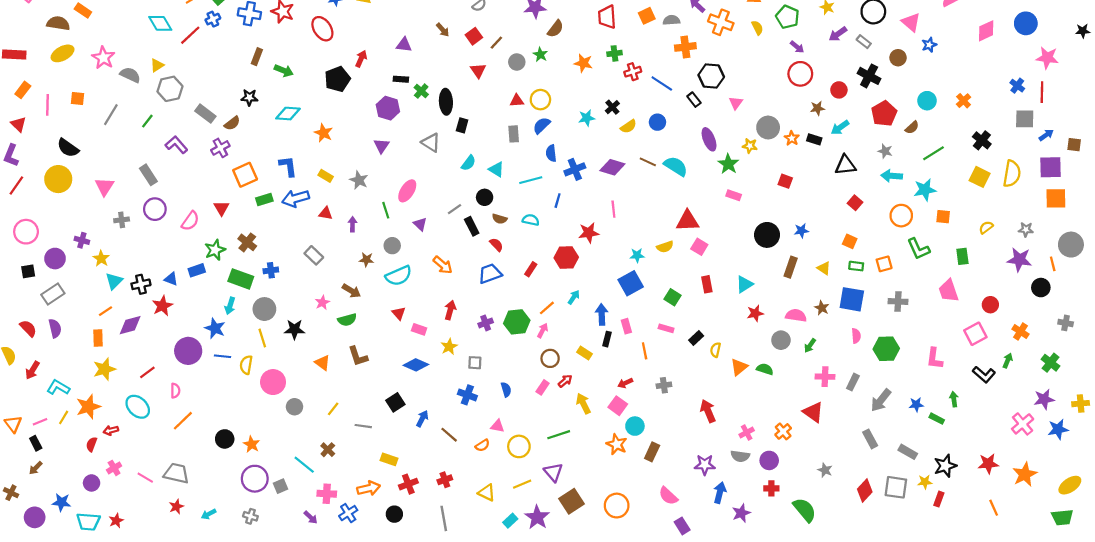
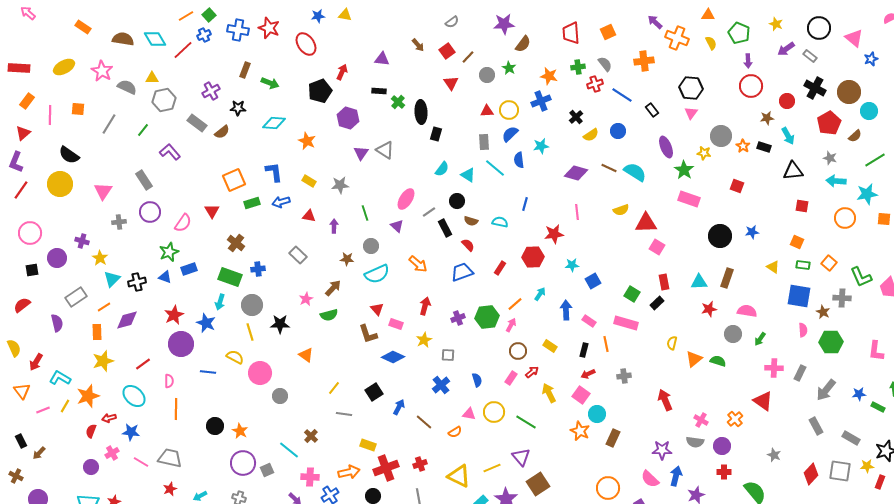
gray semicircle: (671, 20) -> (605, 64), moved, turned 56
brown semicircle: (58, 23) -> (123, 39), moved
purple arrow: (797, 47) -> (748, 61), turned 48
brown circle: (898, 58) -> (849, 92), moved, size x1.5
yellow triangle: (157, 65) -> (152, 78), turned 32
black hexagon: (711, 76) -> (691, 88), moved
purple hexagon: (388, 108) -> (348, 118), moved
cyan star: (587, 118) -> (541, 146), moved
red triangle: (18, 124) -> (23, 133), turned 35
cyan arrow: (840, 128) -> (788, 136), turned -84
gray triangle: (431, 143) -> (385, 150), moved
purple cross: (220, 148) -> (211, 91), moved
blue cross: (575, 169) -> (541, 101), moved
gray star: (359, 180) -> (340, 185), turned -30
cyan line: (531, 180) -> (495, 168), moved, turned 55
pink ellipse: (407, 191) -> (406, 199), moved
pink rectangle: (734, 195) -> (689, 199), size x1.5
blue arrow: (296, 198) -> (281, 202), size x0.7
red square: (855, 203) -> (802, 206), turned -32
yellow semicircle: (665, 247) -> (621, 210), moved
green L-shape: (918, 249) -> (861, 277), moved
green star: (215, 250) -> (169, 252), moved
cyan star: (637, 255) -> (572, 265), moved
orange square: (884, 264) -> (829, 263), turned -35
brown rectangle: (791, 267) -> (727, 278), moved
blue square: (631, 283) -> (593, 281), size x0.7
cyan triangle: (744, 284) -> (699, 282), turned 30
brown arrow: (351, 291) -> (333, 288), turned -78
gray rectangle: (53, 294) -> (76, 297), moved
red star: (162, 306) -> (174, 315), moved
brown star: (822, 308) -> (823, 312), moved
pink rectangle: (626, 326) -> (589, 321), turned -40
red semicircle: (28, 328) -> (22, 305), moved, turned -84
pink rectangle: (666, 328) -> (626, 323), size x1.6
black rectangle: (696, 338) -> (657, 303), moved
black rectangle: (607, 339) -> (584, 350), moved
blue line: (223, 356) -> (208, 372), moved
brown L-shape: (358, 356) -> (368, 334), moved
yellow semicircle: (246, 365) -> (235, 357), turned 108
blue cross: (467, 395) -> (441, 385), turned 30
yellow line: (333, 409) -> (334, 388), moved
orange line: (183, 421) -> (176, 409), turned -45
orange triangle: (13, 424) -> (22, 391), moved
pink cross: (747, 433) -> (701, 420), turned -32
green line: (559, 435) -> (526, 422), turned 50
black rectangle: (36, 443) -> (21, 441), moved
yellow circle: (519, 446) -> (494, 412), moved
red cross: (408, 484) -> (386, 468), size x1.4
yellow triangle: (487, 493) -> (459, 476), size x1.4
pink semicircle: (668, 496) -> (650, 479), moved
blue star: (61, 502) -> (131, 432), moved
orange circle: (617, 506) -> (608, 488), moved

